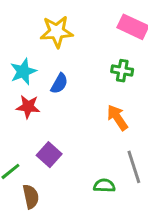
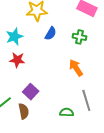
blue semicircle: (59, 83) -> (51, 33), moved
brown semicircle: (31, 197) -> (24, 111), moved

